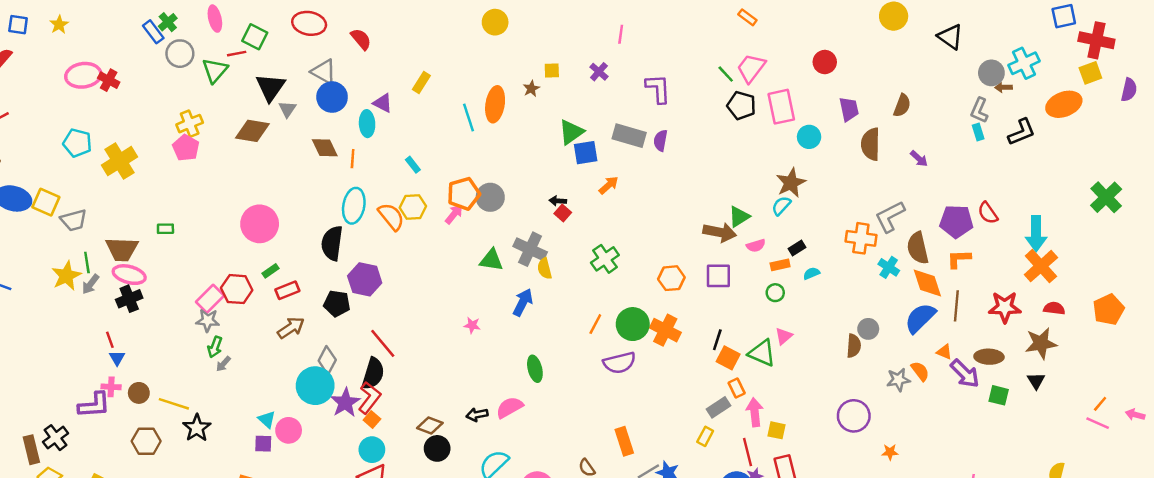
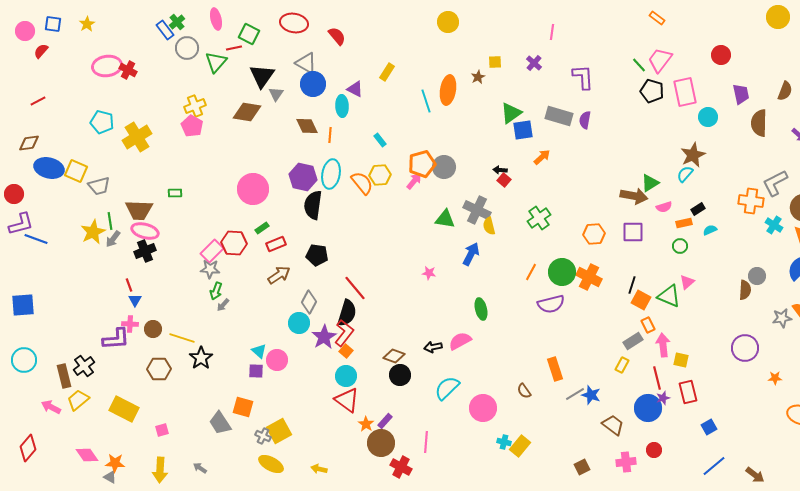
purple hexagon: (365, 279) -> (303, 177), moved
cyan circle: (315, 386) -> (299, 323), size x0.7

